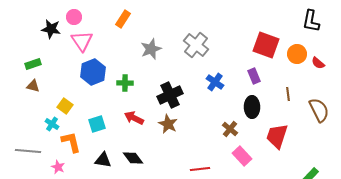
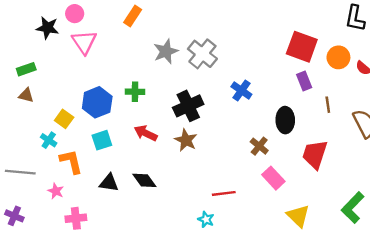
gray cross: (196, 45) -> (202, 54), moved
blue hexagon: (93, 72) -> (97, 102), moved
purple rectangle: (254, 76) -> (304, 81), moved

